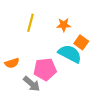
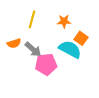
orange semicircle: (12, 63) -> (14, 43), moved
gray arrow: (32, 84) -> (33, 49), moved

